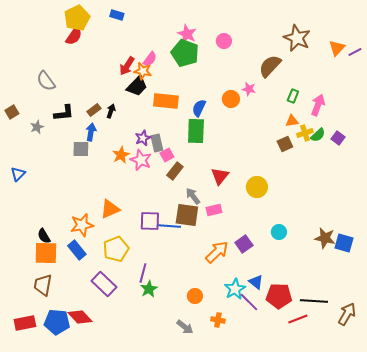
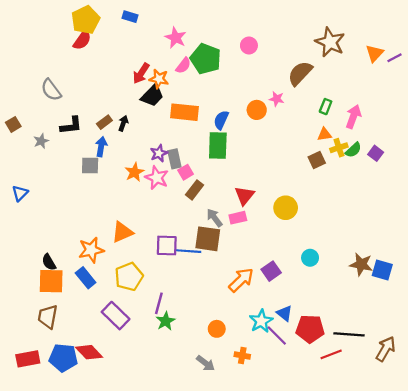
pink star: (187, 34) -> (176, 38), moved
pink semicircle: (150, 59) -> (183, 65), moved
pink rectangle: (214, 210) -> (238, 218), moved

